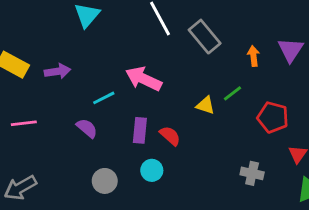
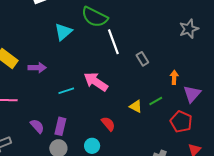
gray rectangle: (205, 37) -> (142, 59), size x0.6
purple triangle: (291, 50) -> (192, 94), moved
purple semicircle: (87, 128) -> (37, 126), moved
purple rectangle: (140, 130) -> (60, 126), moved

